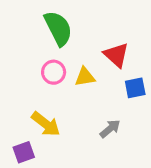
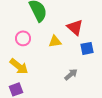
pink circle: (54, 72) -> (23, 38), moved
yellow arrow: (46, 124) -> (19, 66), moved

